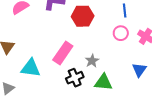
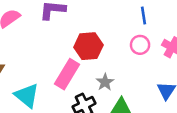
red hexagon: (83, 16) -> (88, 46), moved
cyan triangle: (31, 68) -> (27, 96), turned 35

